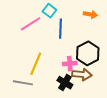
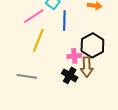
yellow line: (36, 64) -> (38, 40), moved
brown arrow: (82, 74) -> (87, 67), turned 84

